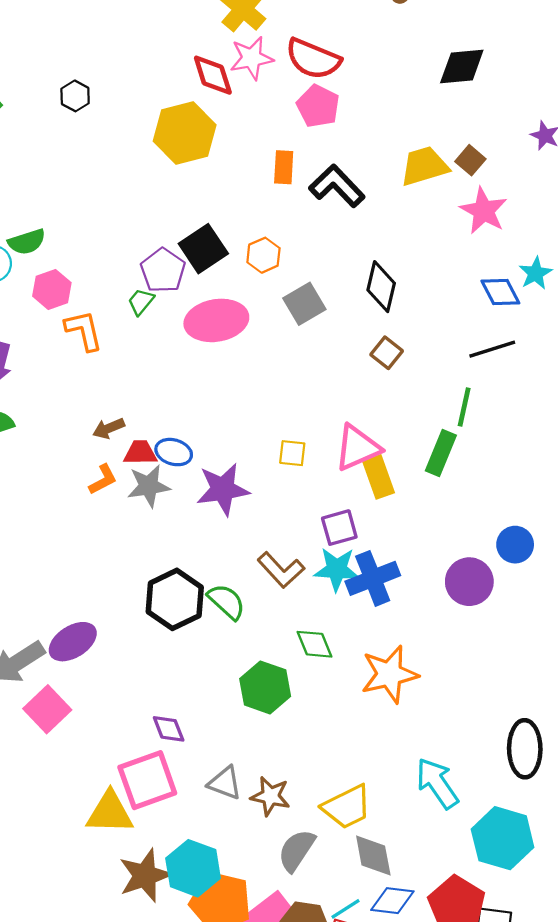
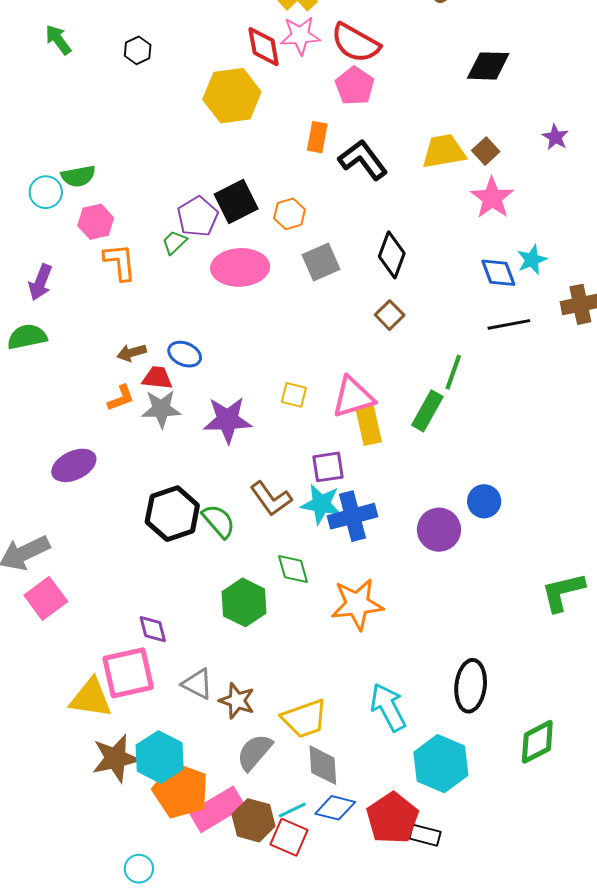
black line: (492, 349) -> (509, 324), moved
blue ellipse: (174, 452) -> (185, 354), moved
purple ellipse: (73, 642) -> (74, 465), moved

